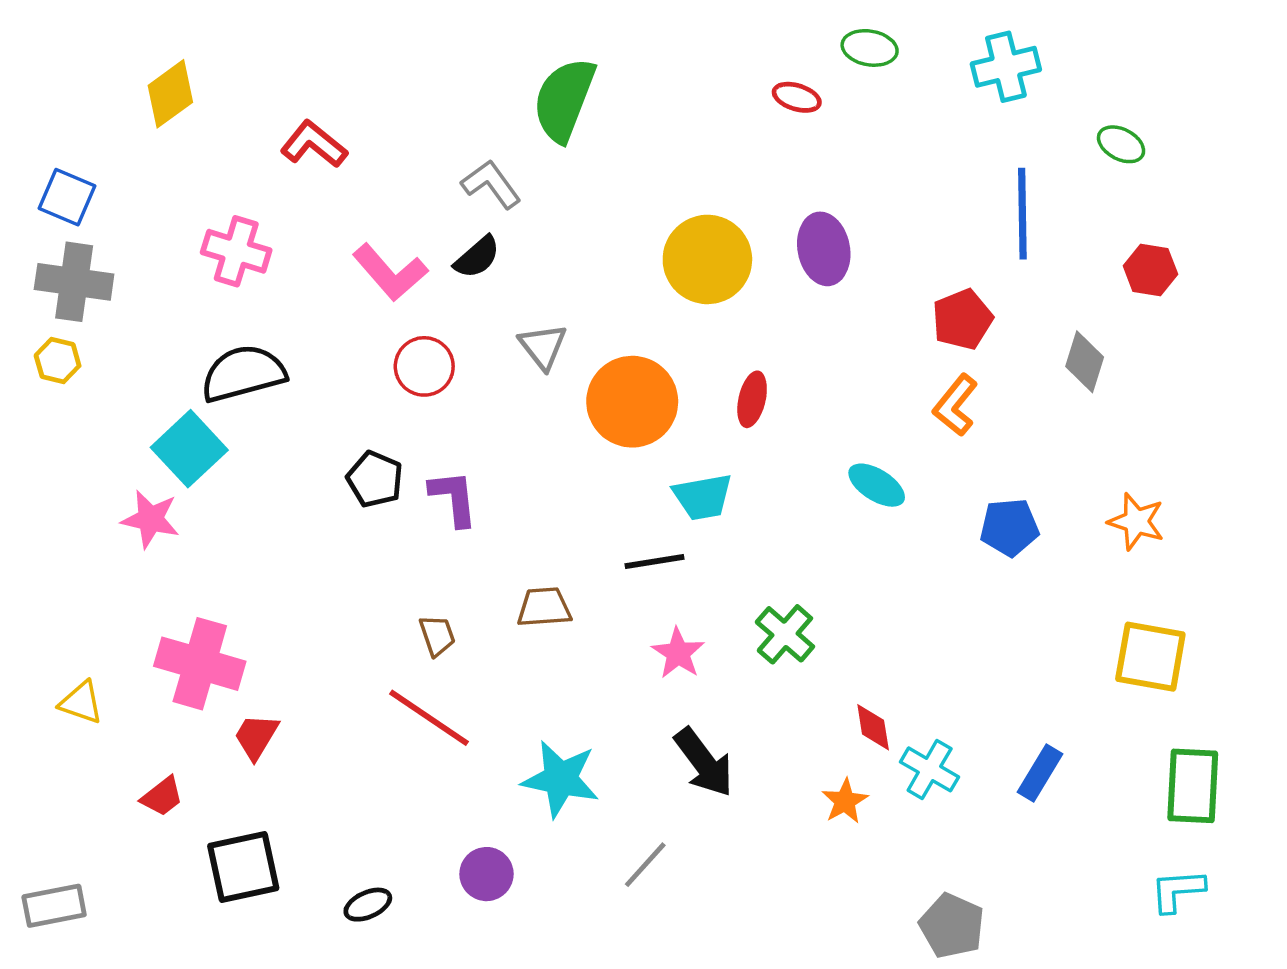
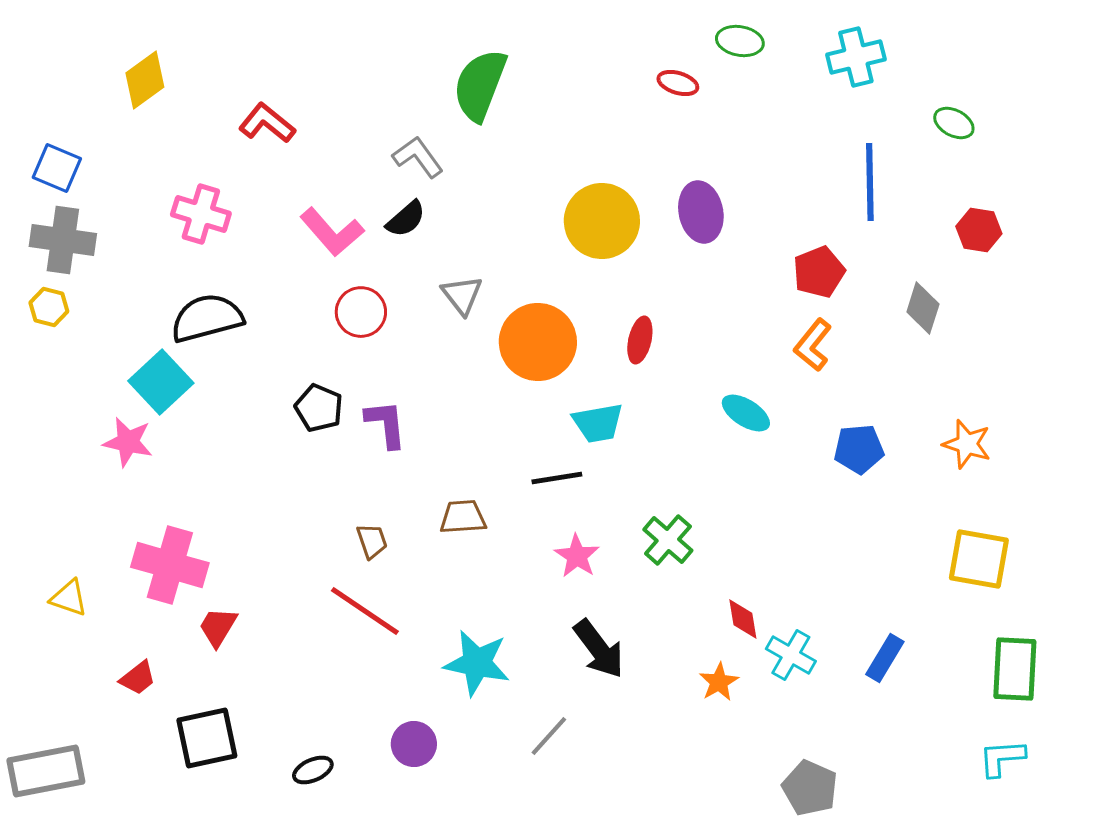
gray rectangle: (54, 906) -> (46, 771), size x1.4

